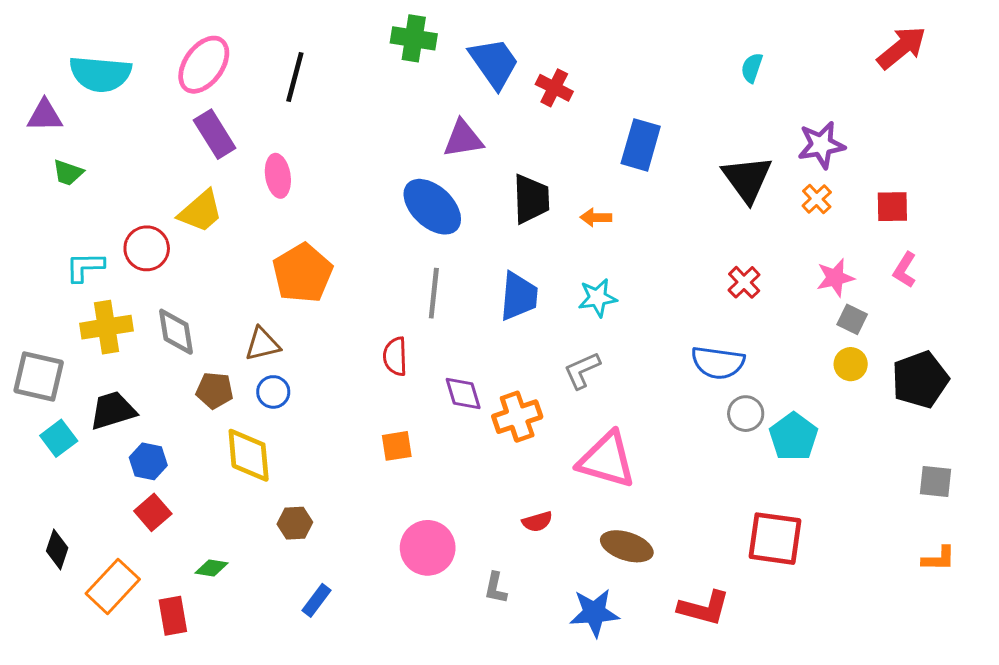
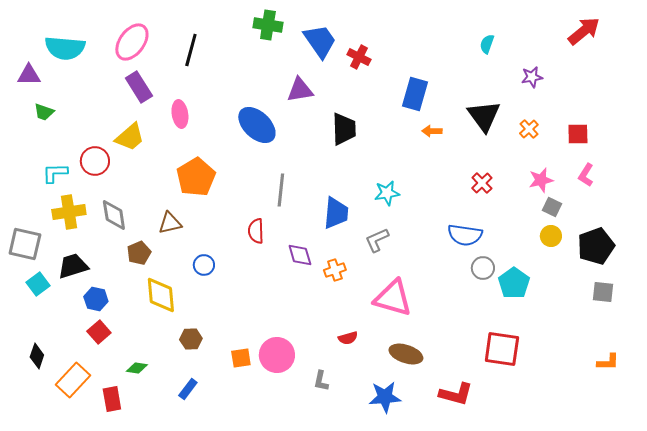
purple star: (821, 145) -> (532, 77), moved, size x0.7
blue ellipse: (432, 207) -> (257, 125), moved
orange arrow: (596, 217) -> (432, 131), moved
blue trapezoid: (519, 296) -> (336, 213), moved
brown pentagon: (215, 390) -> (139, 253), turned -30
blue circle: (273, 392) -> (204, 265), moved
orange cross: (517, 417) -> (335, 270), size x0.7
orange square: (397, 446) -> (241, 358), moved
gray square: (936, 481) -> (603, 292), moved
blue rectangle: (316, 600) -> (188, 389), moved

